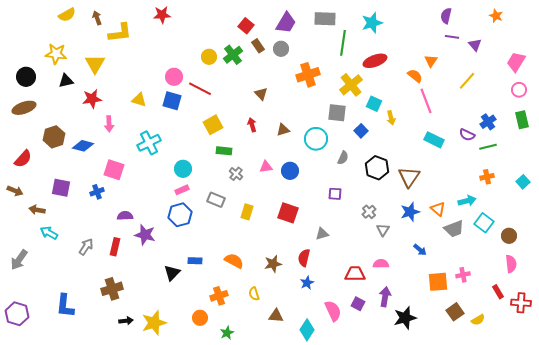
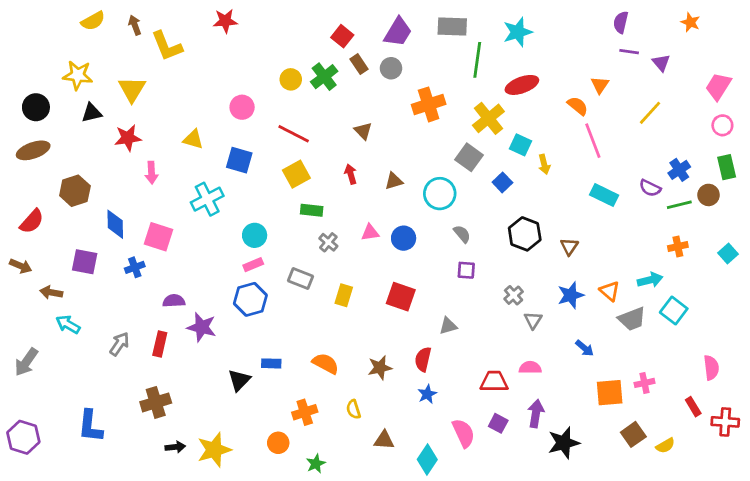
yellow L-shape: (120, 33) -> (167, 46), turned 75
red line: (200, 89) -> (294, 134), moved
blue square: (172, 101) -> (239, 160), moved
gray square: (337, 113) -> (469, 157), turned 30
blue diamond: (83, 146) -> (115, 224), moved, turned 75
gray semicircle: (343, 158) -> (462, 234), moved, turned -64
brown triangle: (409, 177) -> (569, 246), size x0.6
brown circle: (509, 236) -> (709, 195), moved

